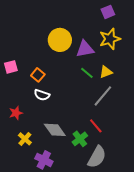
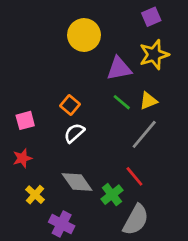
yellow circle: (60, 40) -> (84, 35), moved
pink square: (11, 67) -> (25, 120), moved
orange square: (38, 75) -> (70, 105), moved
white semicircle: (42, 95) -> (74, 133), moved, turned 119

